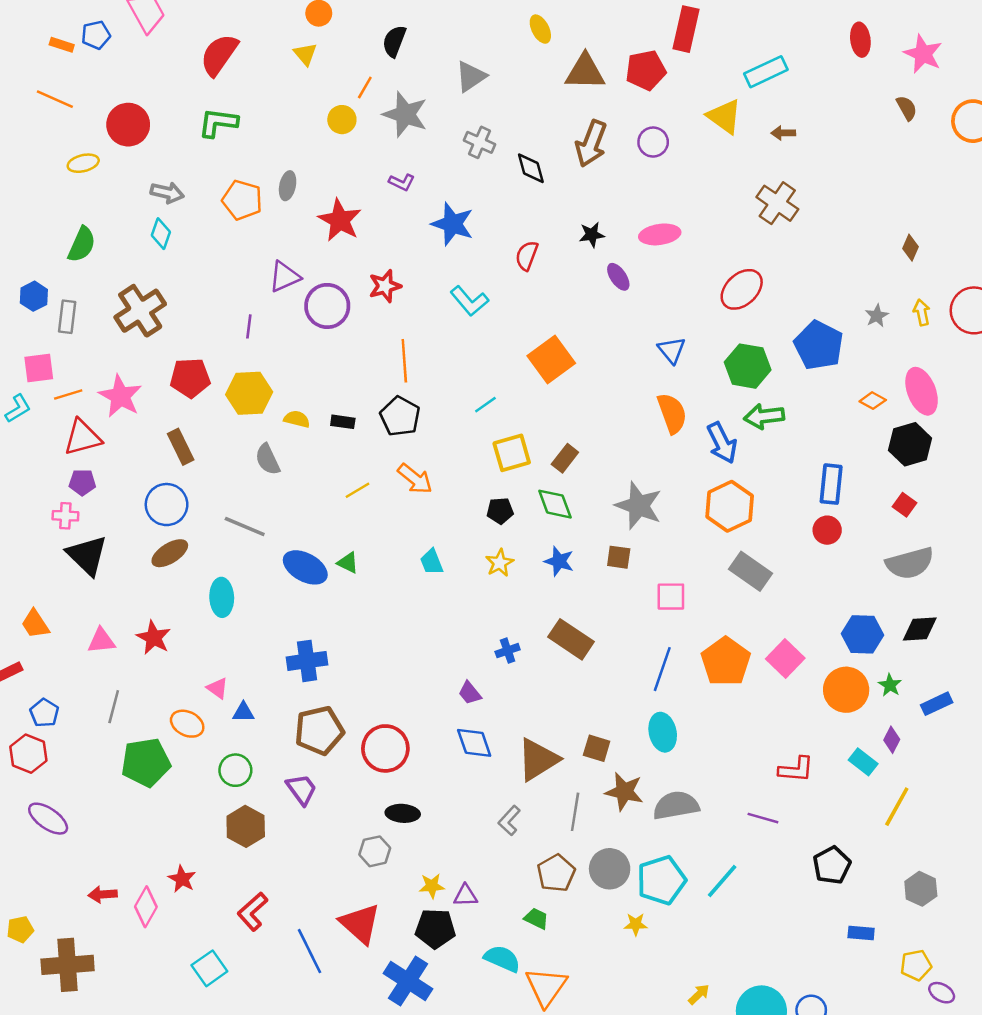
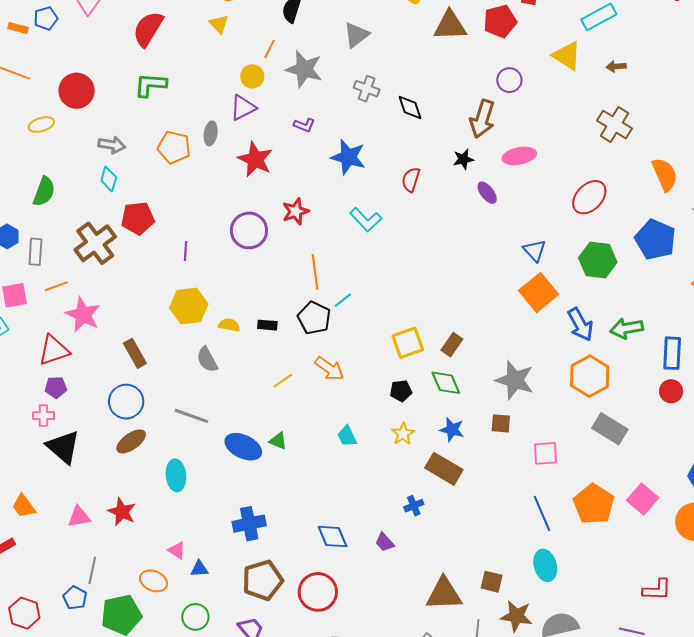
brown arrow: (591, 144) -> (482, 119), moved
purple triangle: (285, 277) -> (243, 108), moved
orange square: (551, 360) -> (539, 292), moved
red pentagon: (190, 378) -> (138, 218), moved
orange line: (68, 394) -> (56, 286), moved
cyan line: (485, 405) -> (343, 300), moved
orange semicircle: (672, 413) -> (665, 174), moved
green arrow: (764, 416) -> (626, 328), moved
brown rectangle: (571, 639) -> (444, 469), moved
blue line: (662, 669) -> (542, 513), turned -39
blue pentagon: (44, 713) -> (75, 598), moved
blue diamond: (474, 743) -> (332, 537), moved
brown triangle: (538, 760) -> (444, 594), turned 33

